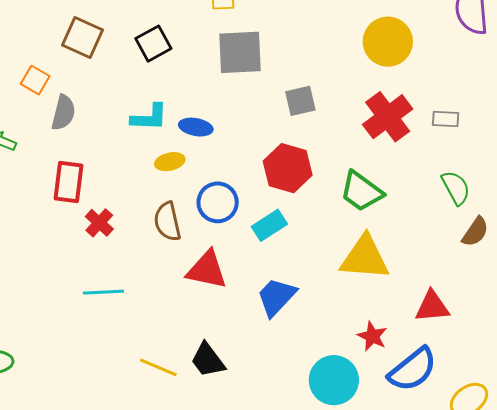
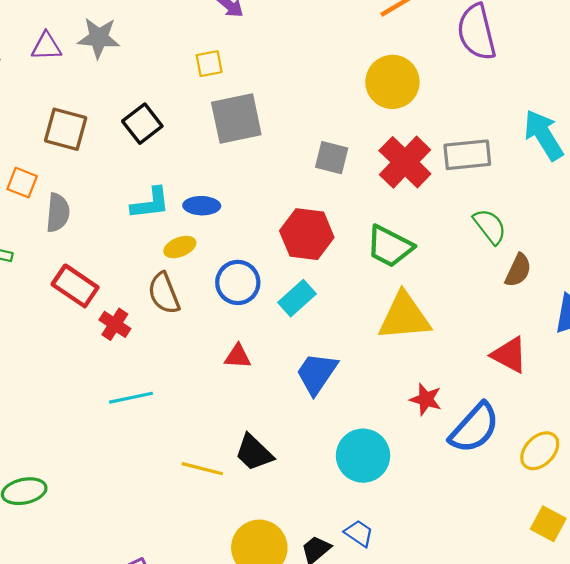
gray square: (300, 101) -> (332, 158), moved, turned 36
gray rectangle: (446, 119) -> (467, 155), size x1.6
red rectangle: (69, 182) -> (75, 286), turned -54
brown semicircle: (167, 222) -> (164, 293), moved
red triangle: (207, 270) -> (238, 356), size x0.6
red triangle: (432, 307) -> (509, 355), moved, turned 42
cyan circle: (334, 380) -> (363, 456), moved

